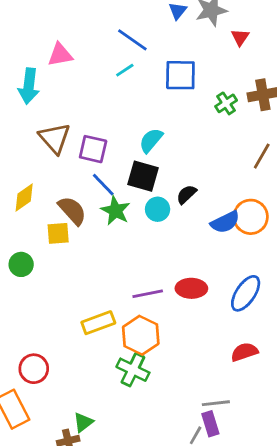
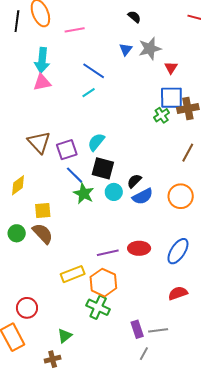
blue square: (180, 75) -> (171, 98), moved
cyan arrow: (29, 86) -> (42, 60), moved
cyan semicircle: (151, 140) -> (96, 142), moved
purple square: (93, 149) -> (67, 150), turned -30
brown semicircle: (72, 211) -> (43, 234), moved
blue semicircle: (225, 222) -> (143, 196), moved
green triangle: (83, 422) -> (65, 336), moved
purple rectangle: (210, 424) -> (137, 329), moved

